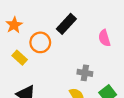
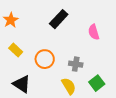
orange circle: (40, 42) -> (45, 59), moved

